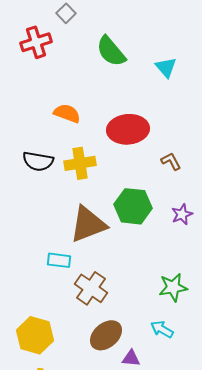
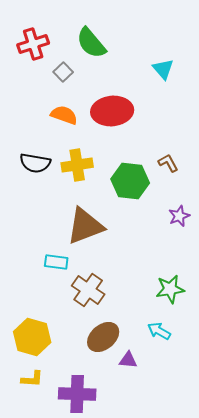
gray square: (66, 13) -> (63, 72), moved
green semicircle: (111, 51) -> (91, 43), moved
red ellipse: (128, 129) -> (112, 111), moved
green hexagon: (133, 206) -> (130, 181), moved

